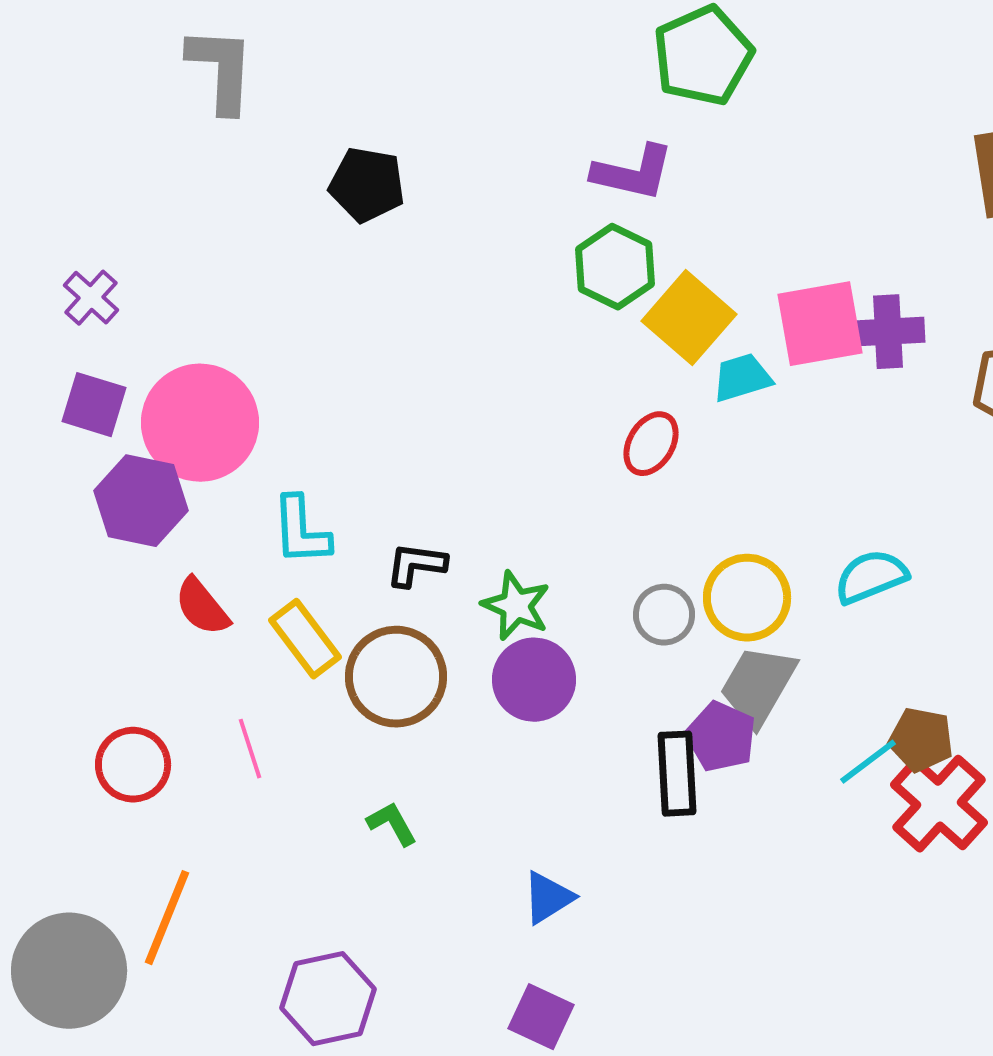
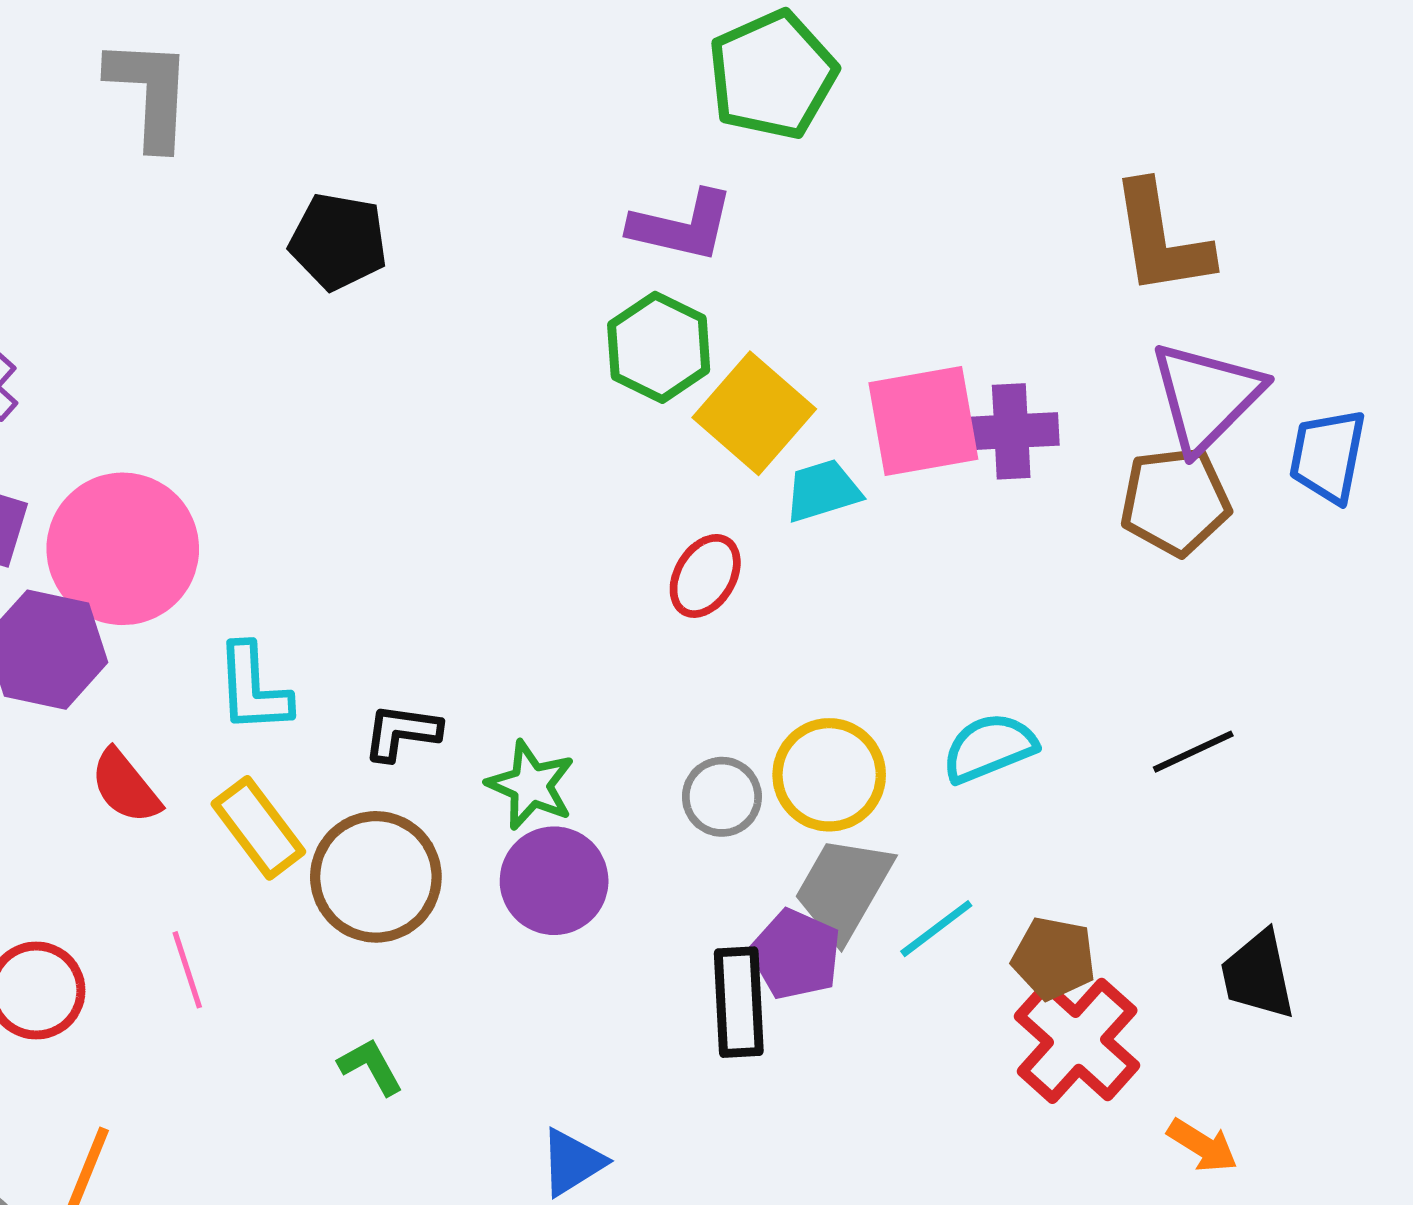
cyan line: (868, 762) -> (936, 929), moved

